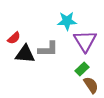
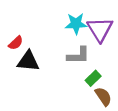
purple triangle: (85, 41) -> (100, 29), moved
gray L-shape: (48, 49) -> (78, 56), moved

